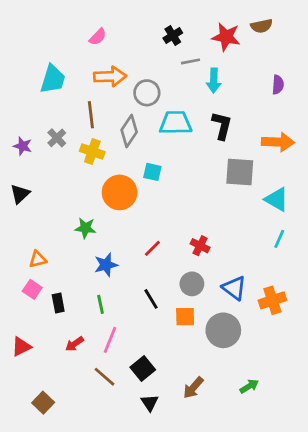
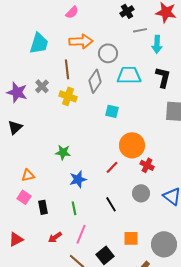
purple star: (23, 146) -> (17, 92), size x1.5
orange circle: (120, 192) -> (132, 145), moved
orange square: (185, 317) -> (131, 238), moved
gray circle: (223, 330) -> (164, 244), moved

